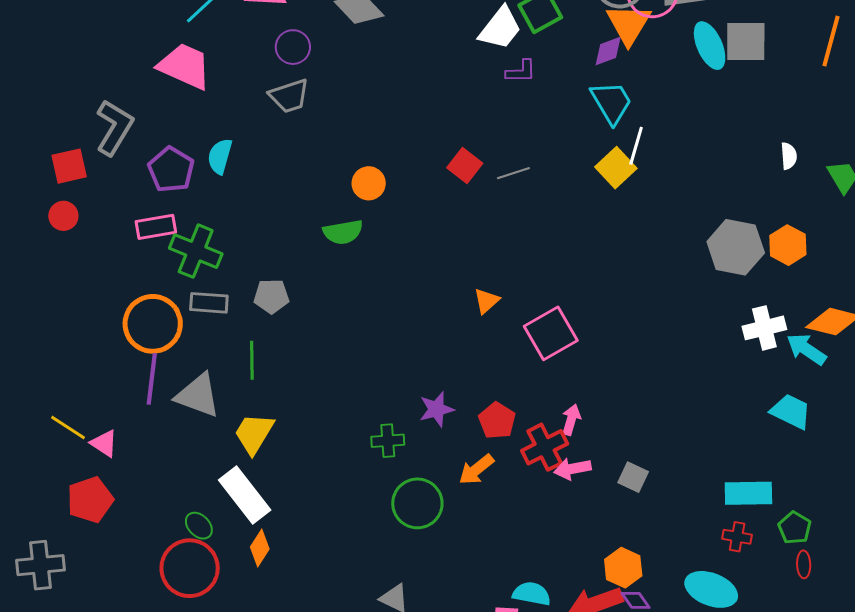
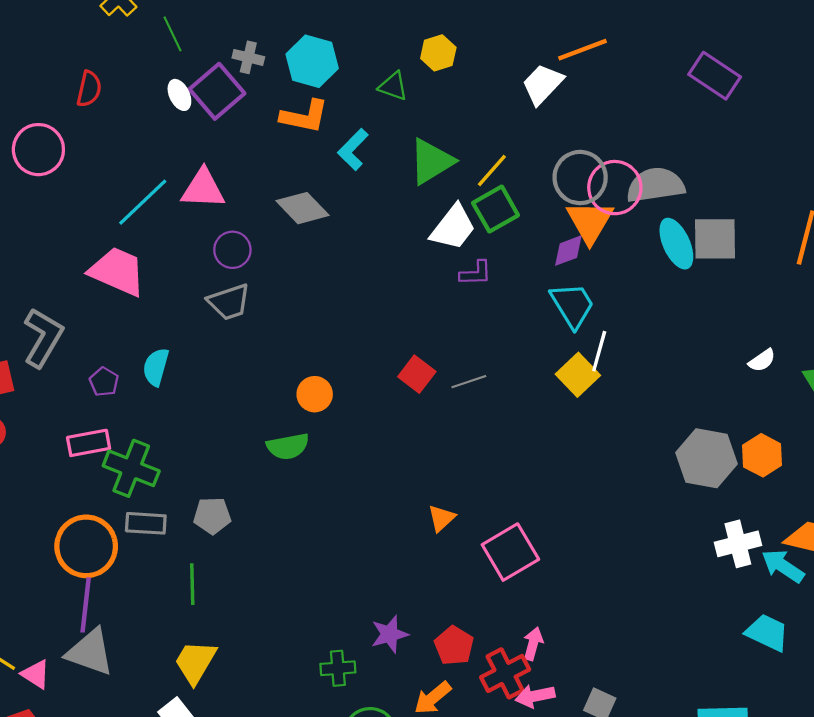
white semicircle: (789, 156) -> (762, 360), turned 60
purple pentagon: (171, 170) -> (104, 382), size x0.6
gray triangle: (198, 395) -> (90, 652), moved

